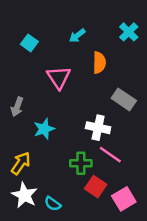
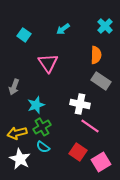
orange semicircle: (99, 63) -> (96, 55), moved
yellow arrow: (21, 163) -> (17, 133), turned -138
green cross: (81, 163) -> (42, 127), moved, turned -30
cyan semicircle: (53, 204) -> (43, 147), moved

